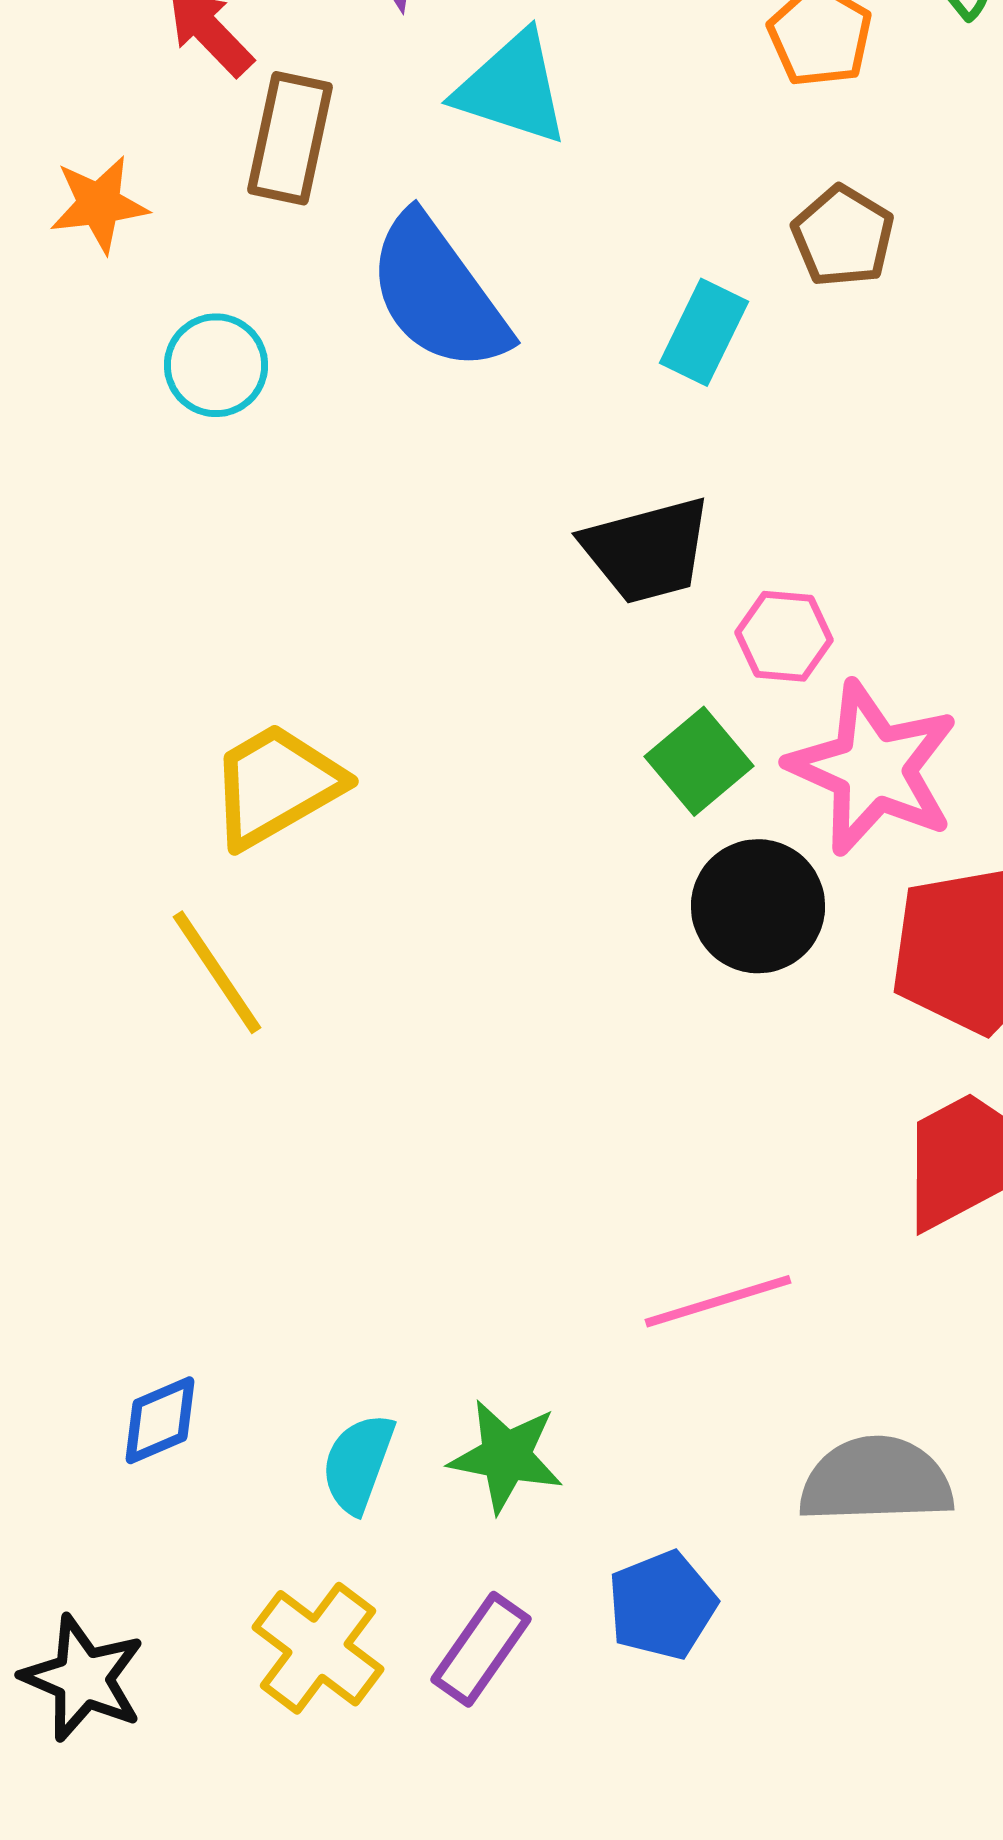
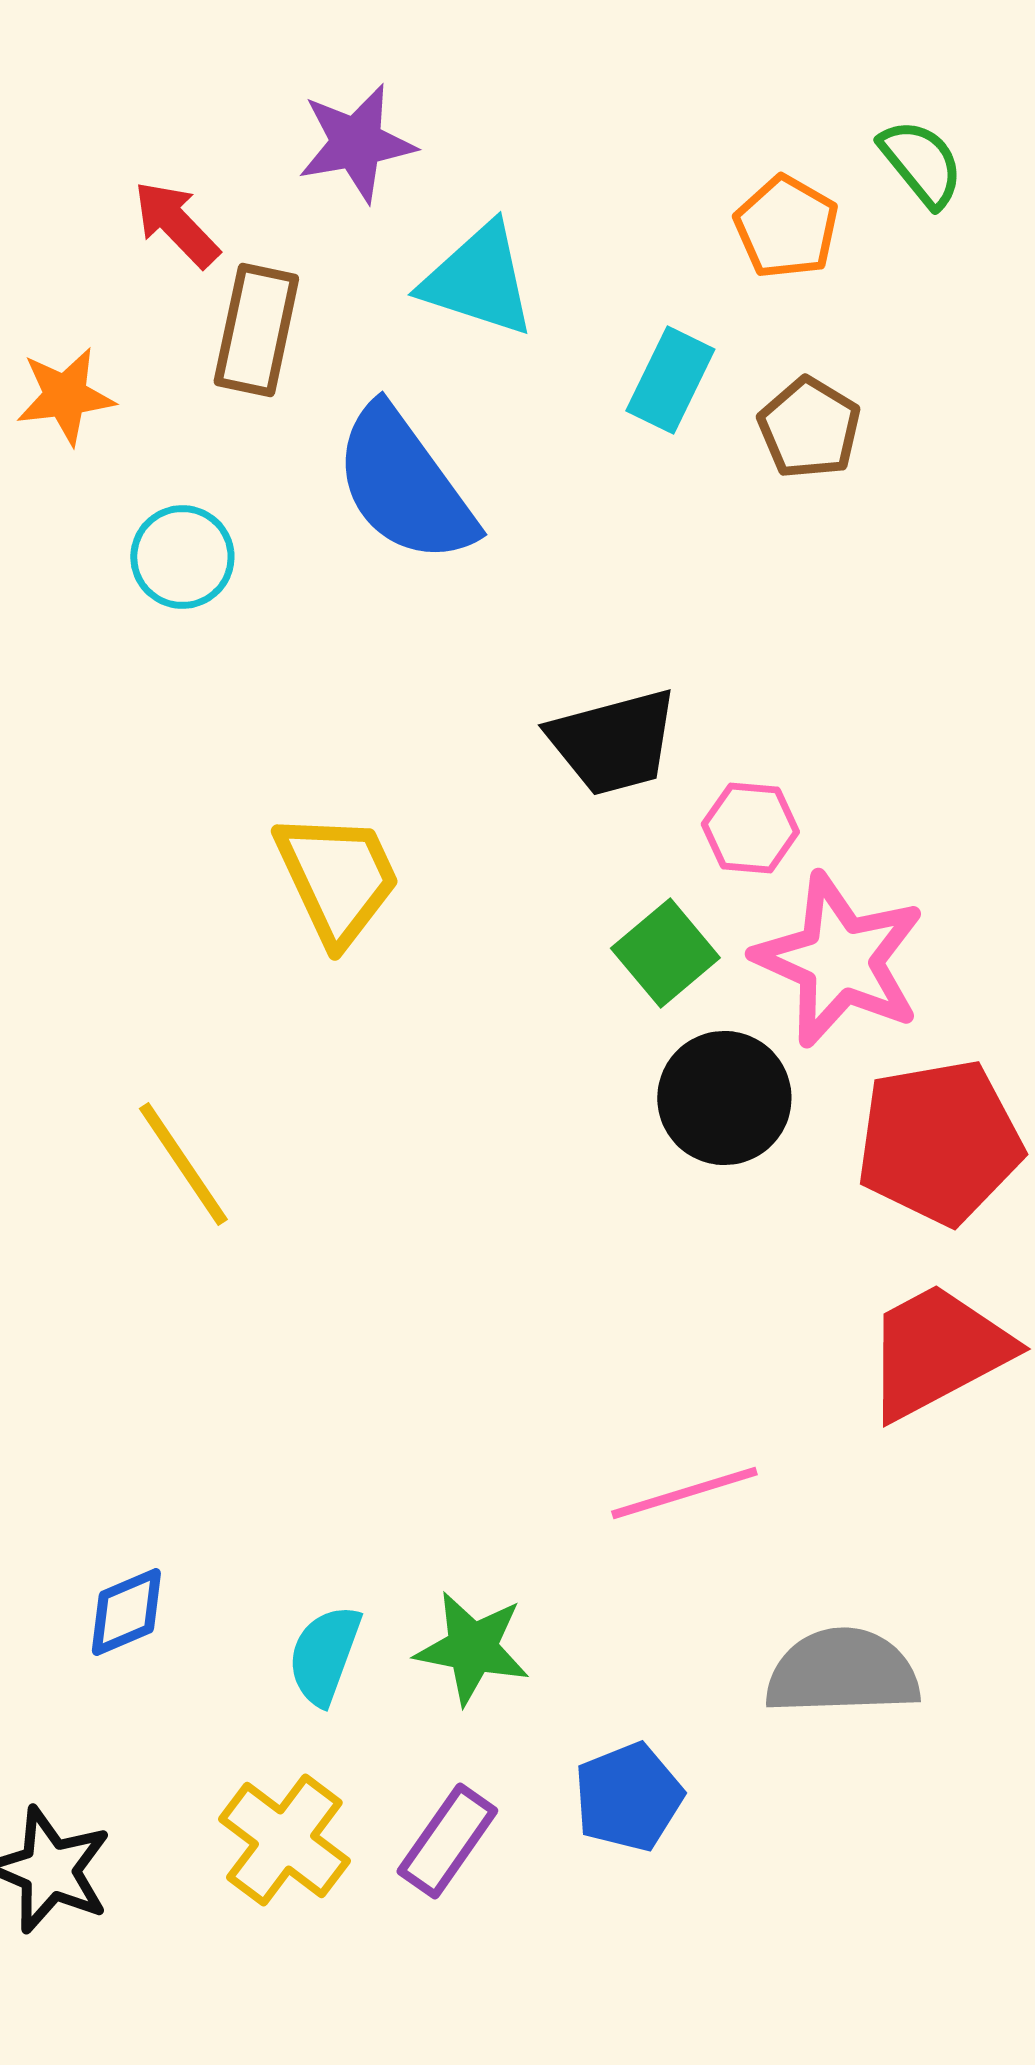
cyan rectangle: (704, 332) -> (670, 380), moved
yellow trapezoid: (276, 785) -> (337, 878), moved, turned 95

